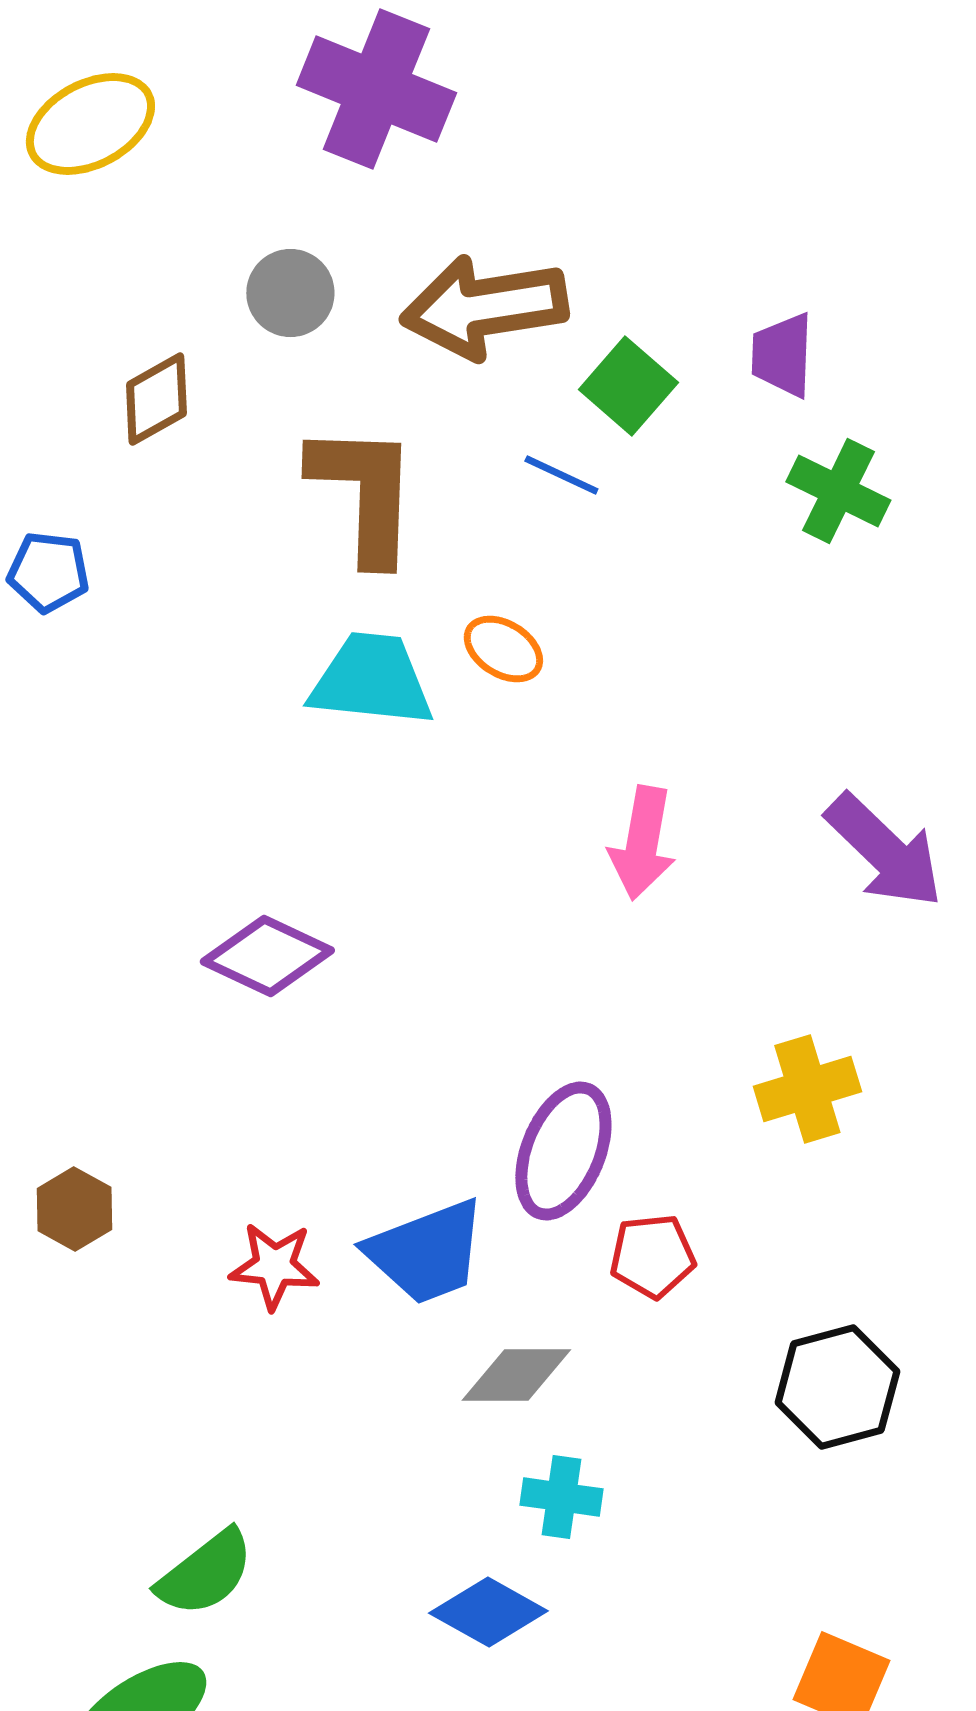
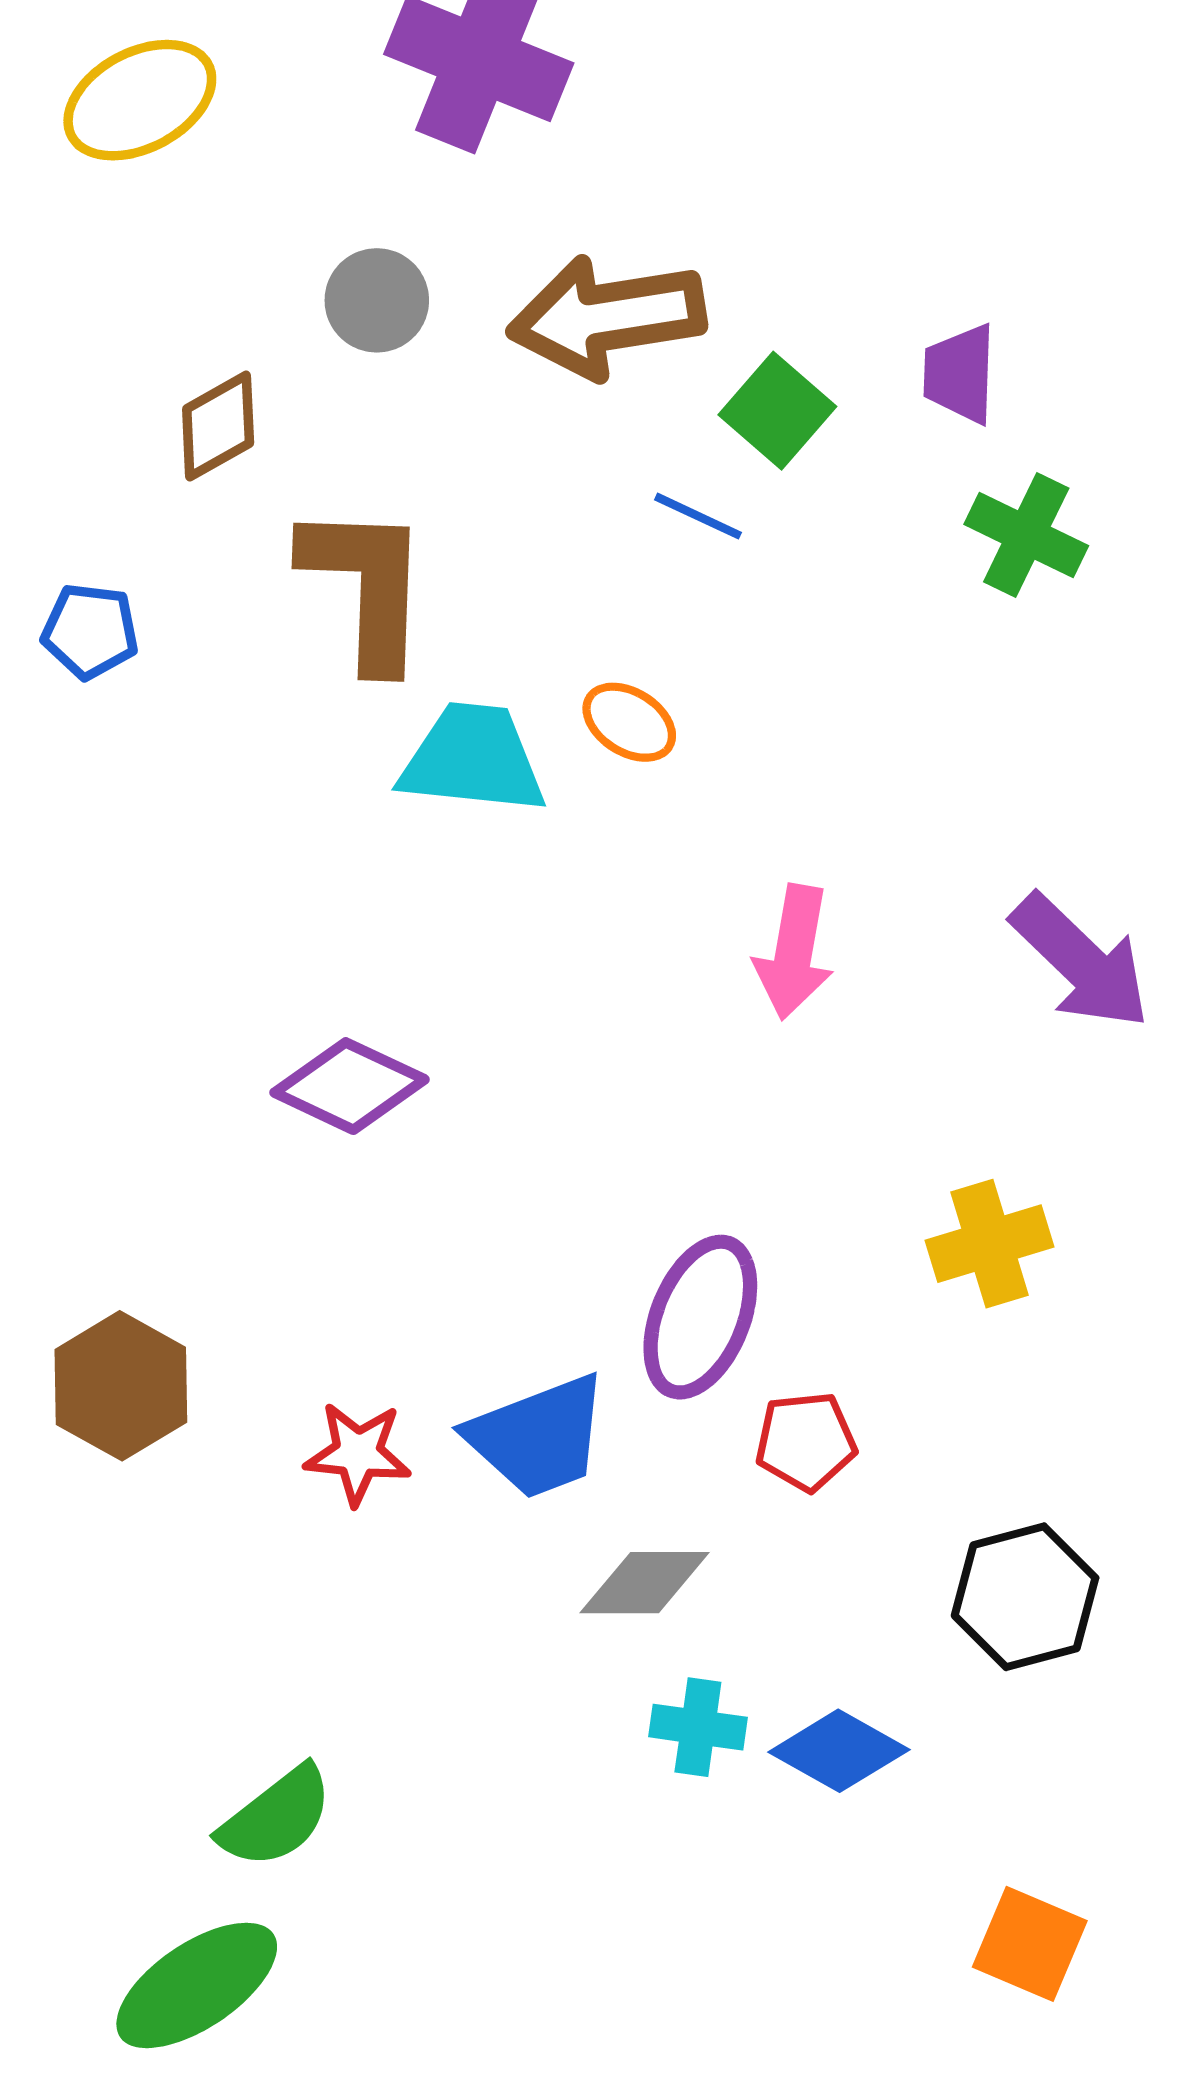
brown L-shape: (364, 493) -> (366, 586), moved
brown hexagon: (74, 1209) -> (121, 1386), size x1.5
blue diamond: (488, 1612) -> (839, 1751), moved

